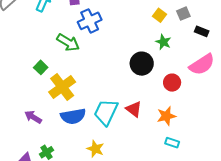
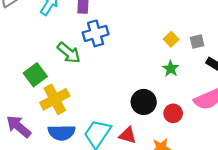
black circle: (142, 64) -> (144, 102), moved
green square: (41, 67) -> (35, 75), size x1.5
red triangle: (134, 109) -> (128, 135), turned -30
purple arrow: (33, 117) -> (19, 126), size x1.4

